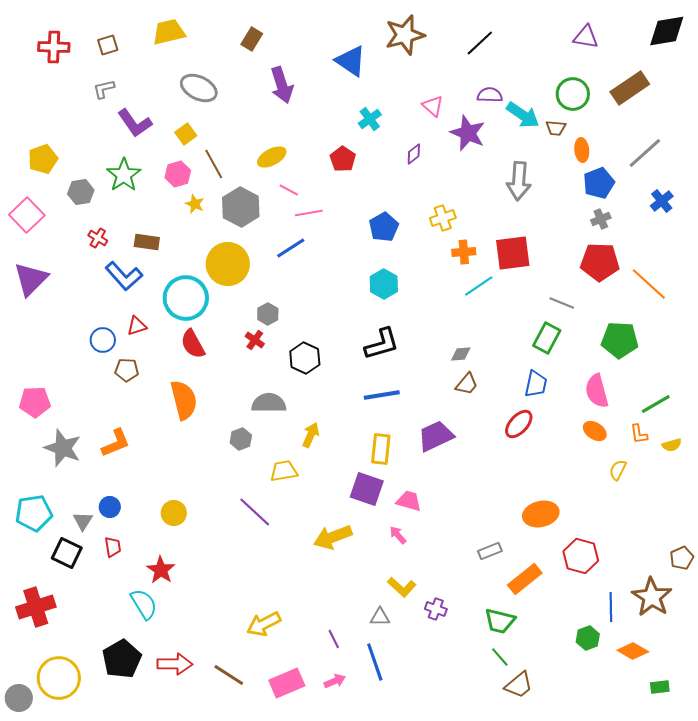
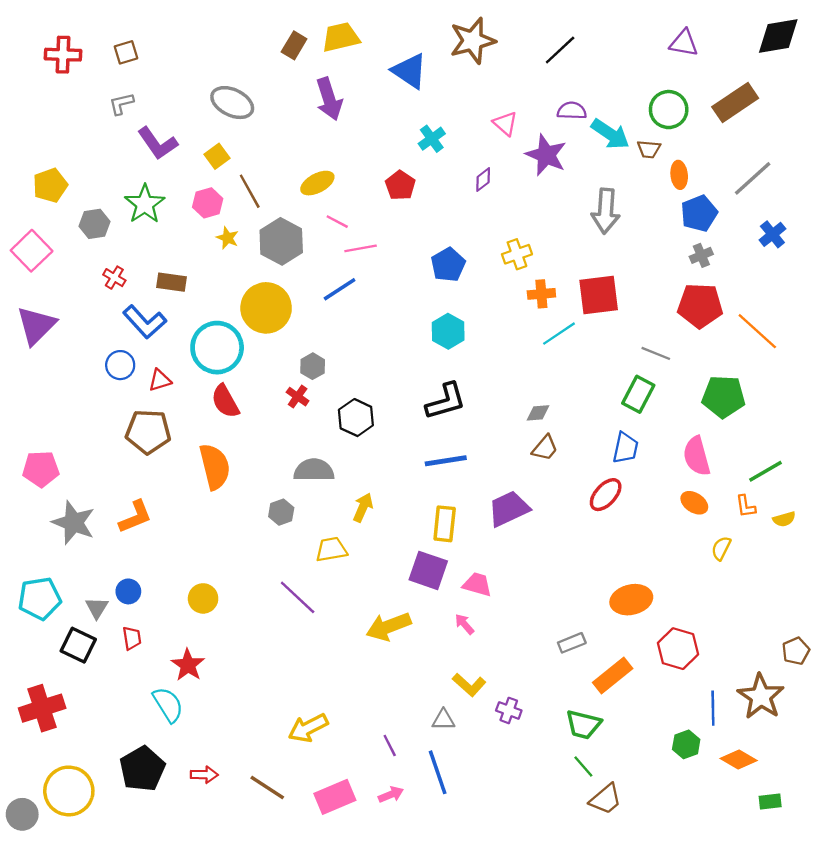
yellow trapezoid: (169, 32) -> (341, 37), moved
blue circle: (103, 340) -> (120, 365), moved
brown pentagon: (127, 370) -> (148, 432), size x1.6
red arrow: (175, 664) -> (204, 775), size x0.7

